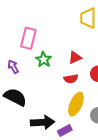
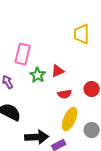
red triangle: (75, 58) -> (58, 71), moved

